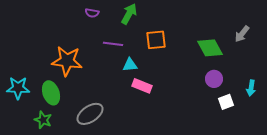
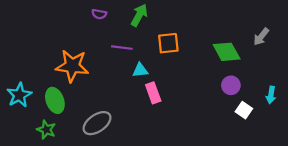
pink rectangle: (142, 86) -> (153, 93), turned 48
cyan star: (18, 88) -> (19, 95), turned -30
white square: (226, 102) -> (244, 110), turned -35

